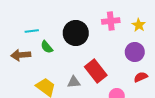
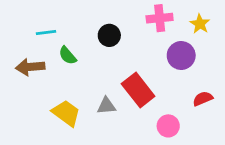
black circle: (76, 33) -> (109, 35), size x0.6
purple circle: (135, 52) -> (181, 56), moved

